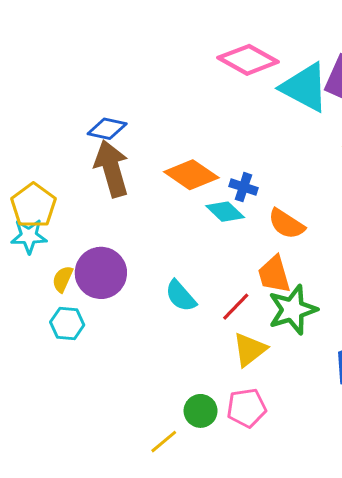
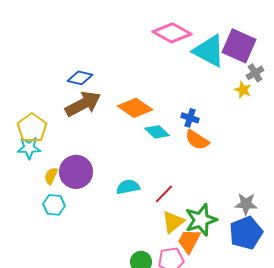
brown arrow: (112, 169) -> (83, 104), turned 78
blue cross: (243, 187) -> (190, 118), moved
orange trapezoid: (274, 274) -> (189, 241), moved, turned 44
cyan semicircle: (181, 296) -> (128, 187), turned 120
green star: (293, 310) -> (201, 220), moved

